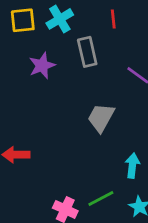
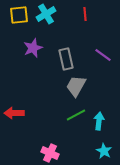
gray rectangle: (87, 52) -> (66, 59), moved
green line: (101, 198) -> (76, 115), moved

